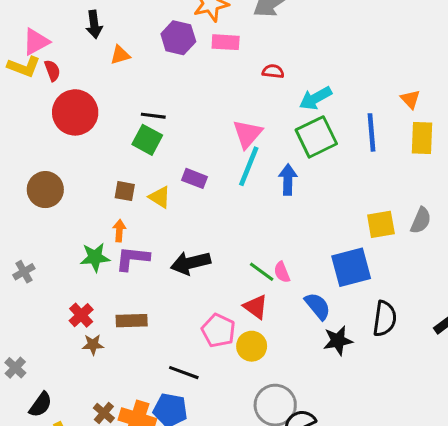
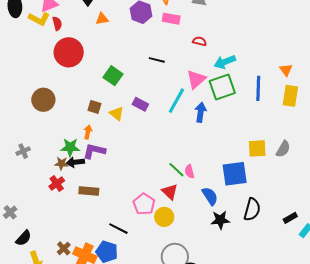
black line: (153, 116) -> (157, 60), moved
pink triangle: (247, 134) -> (196, 79), moved
black arrow: (191, 263) -> (75, 162), moved, size x0.7
brown star: (93, 345) -> (61, 163), moved

